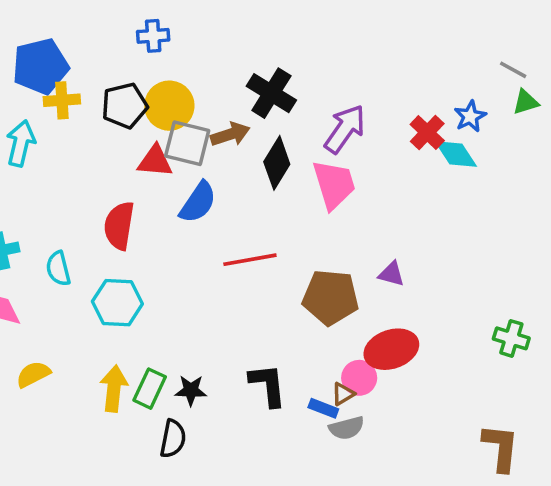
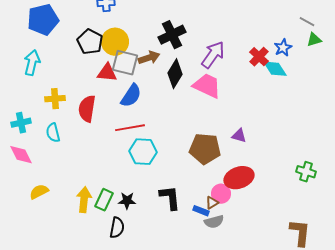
black cross: (271, 93) -> (172, 35), turned 32
yellow cross: (62, 100) -> (55, 99), moved
black pentagon: (125, 106) -> (90, 42), turned -30
pink trapezoid: (334, 184) -> (207, 86), turned -48
red line: (250, 260) -> (130, 128), moved
cyan hexagon: (117, 303) -> (143, 152), moved

